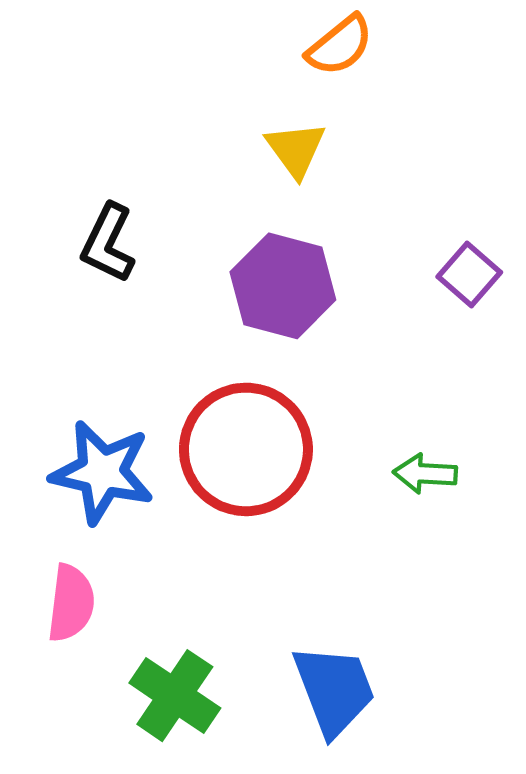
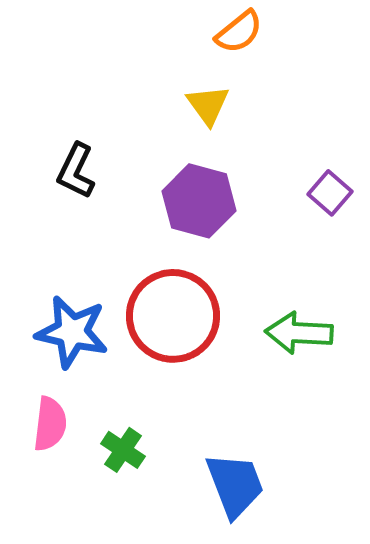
green arrow: (425, 474) -> (299, 333), size x1.5
green cross: (175, 696) -> (123, 450), moved, size x0.7

